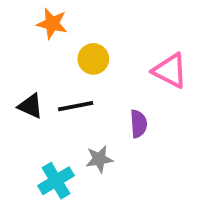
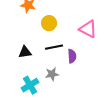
black triangle: (31, 106) -> (25, 52), moved, turned -32
black line: (76, 106) -> (54, 47), moved

